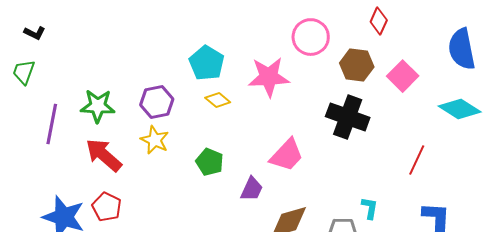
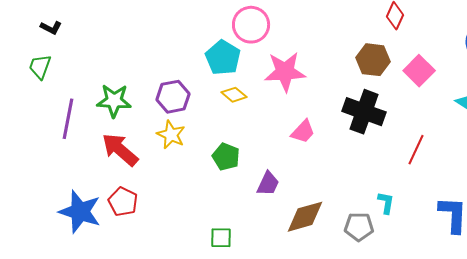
pink circle: (311, 37) -> (251, 25), moved
pink trapezoid: (287, 155) -> (303, 132), moved, size x0.7
red line: (417, 160) -> (416, 150), moved

